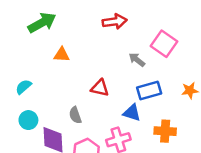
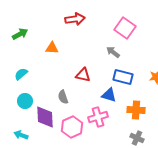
red arrow: (115, 21) -> (75, 19), moved
green arrow: (42, 23) -> (20, 34), moved, size x0.7
pink square: (164, 44) -> (125, 28), moved
blue rectangle: (149, 90) -> (123, 77), turned 30

